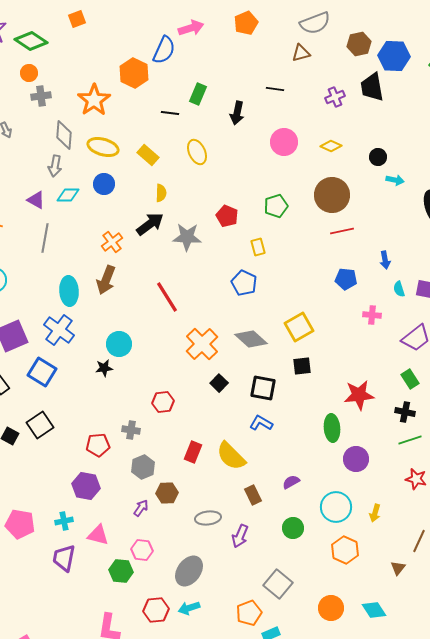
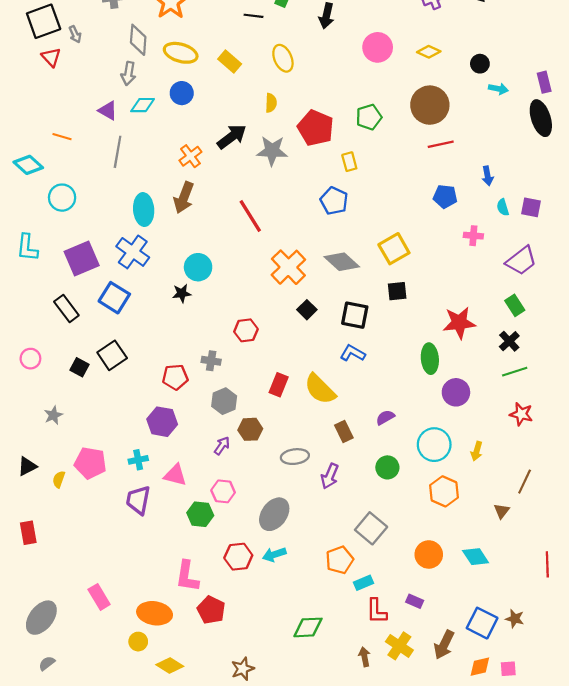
yellow semicircle: (161, 193) -> (271, 103), moved
red pentagon: (227, 216) -> (316, 128), size x1.5
black cross: (405, 412) -> (509, 341), turned 36

